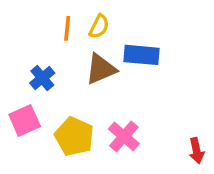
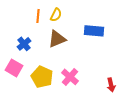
blue rectangle: (142, 55) -> (94, 31), moved
pink square: (25, 121) -> (14, 68), turned -36

